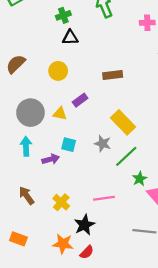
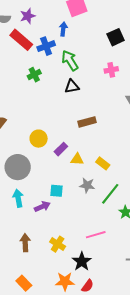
black triangle: (70, 37) -> (72, 86), moved
yellow circle: (58, 71) -> (39, 139), moved
yellow triangle: (60, 114) -> (77, 159), moved
yellow rectangle: (123, 122) -> (103, 163), size x0.6
brown arrow: (26, 196) -> (25, 243), turned 42
orange rectangle: (18, 239) -> (24, 283), turned 35

